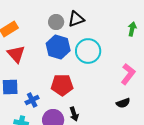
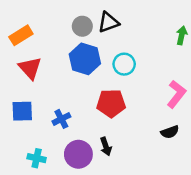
cyan circle: (88, 51) -> (124, 64), size x0.7
red pentagon: (62, 85) -> (111, 103), moved
blue cross: (32, 100) -> (61, 119), moved

